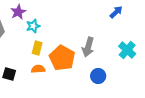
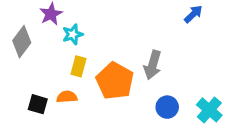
cyan cross: (127, 50) -> (209, 110), moved
orange semicircle: (38, 69) -> (67, 97), moved

